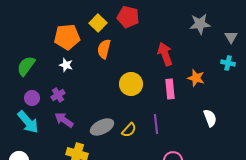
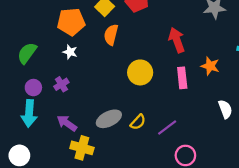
purple arrow: (64, 120) -> (67, 123), moved
cyan arrow: (28, 122) -> (29, 113), turned 45
purple line: (156, 124) -> (167, 127), moved, turned 60

